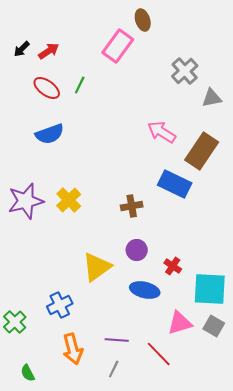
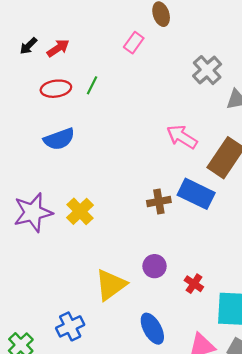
pink rectangle: (118, 46) -> (134, 43), size x0.6
red ellipse: (47, 88) -> (56, 89), turned -44
brown cross: (132, 206) -> (159, 202), moved
blue ellipse: (145, 290) -> (152, 329), moved, turned 48

